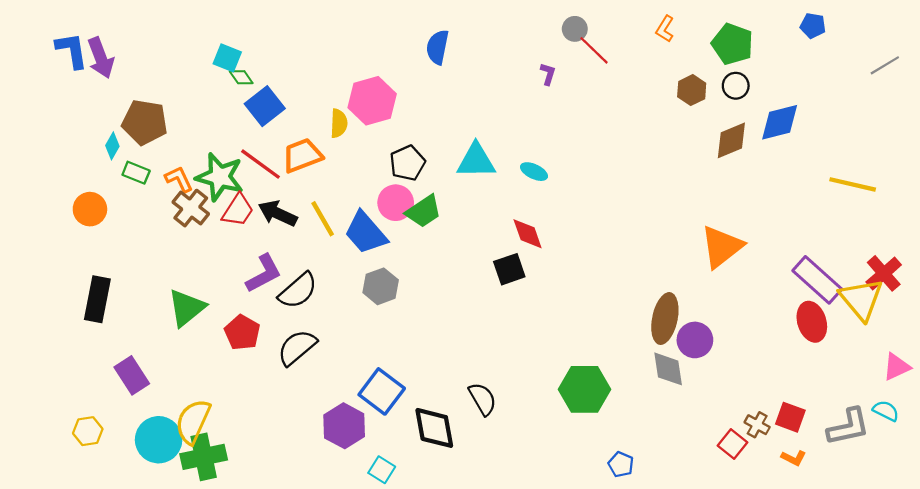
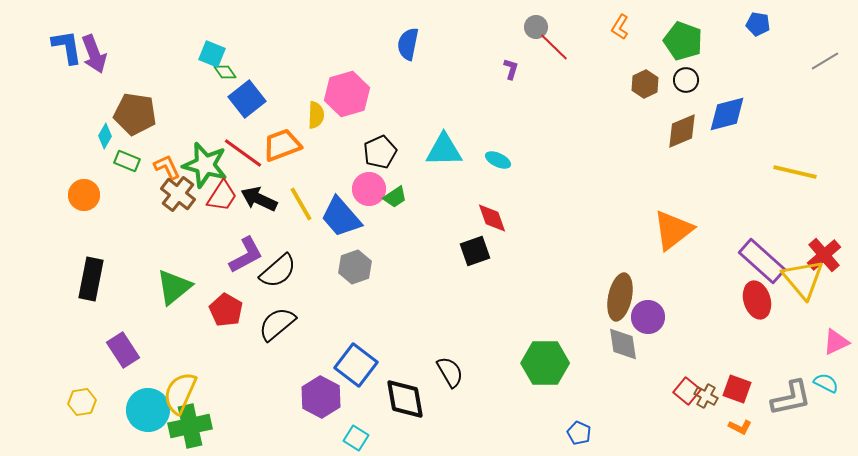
green trapezoid: (424, 211) -> (395, 197), size x0.7
red square: (732, 444) -> (687, 391), moved

